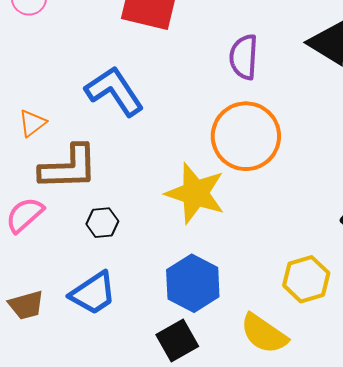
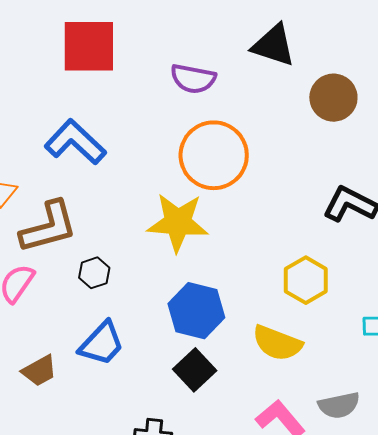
purple semicircle: (244, 57) -> (193, 79), turned -69

